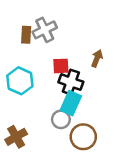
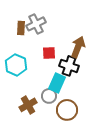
brown arrow: (97, 58) -> (78, 47), size x1.5
black cross: (71, 82) -> (69, 66), moved
brown cross: (16, 137) -> (28, 105), moved

